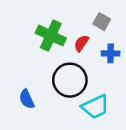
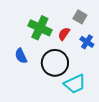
blue cross: (111, 53) -> (87, 42), turned 32
blue semicircle: (27, 99) -> (21, 56), moved

